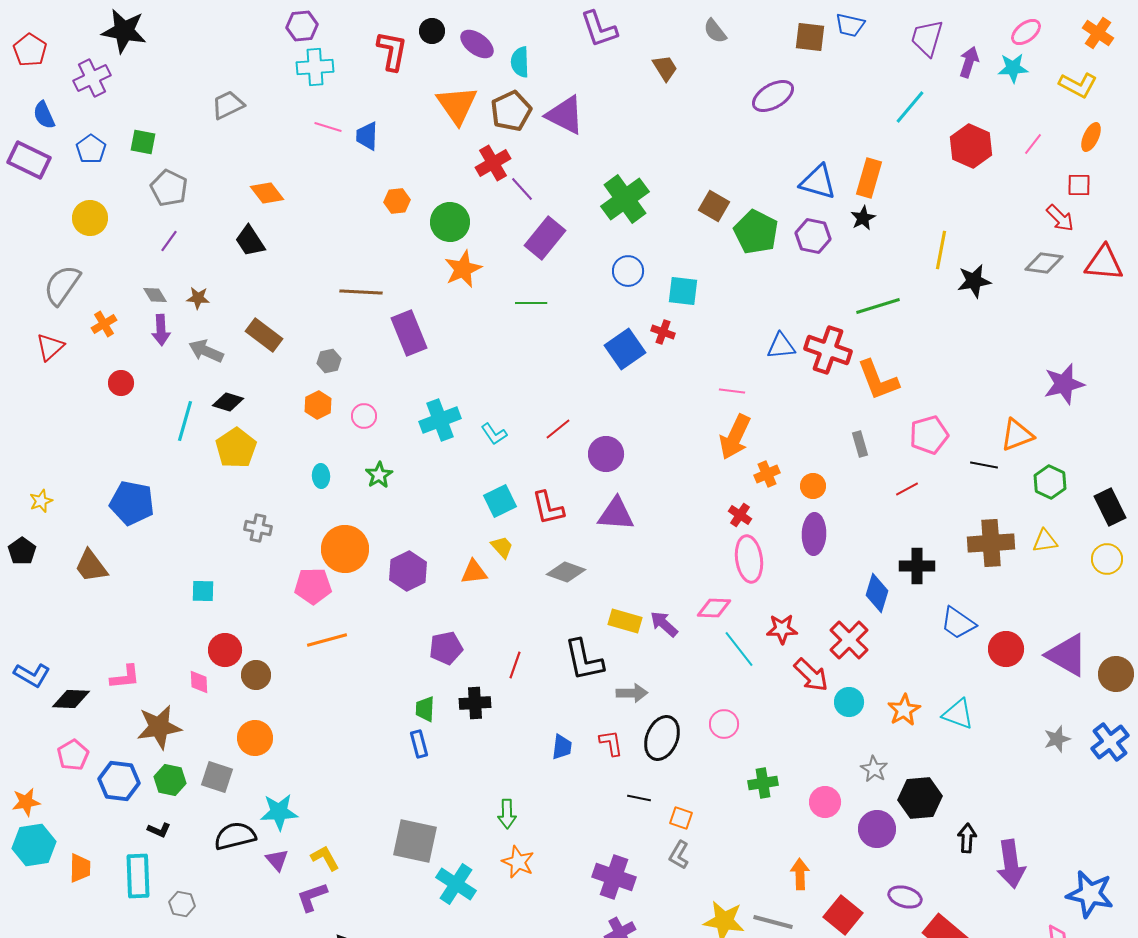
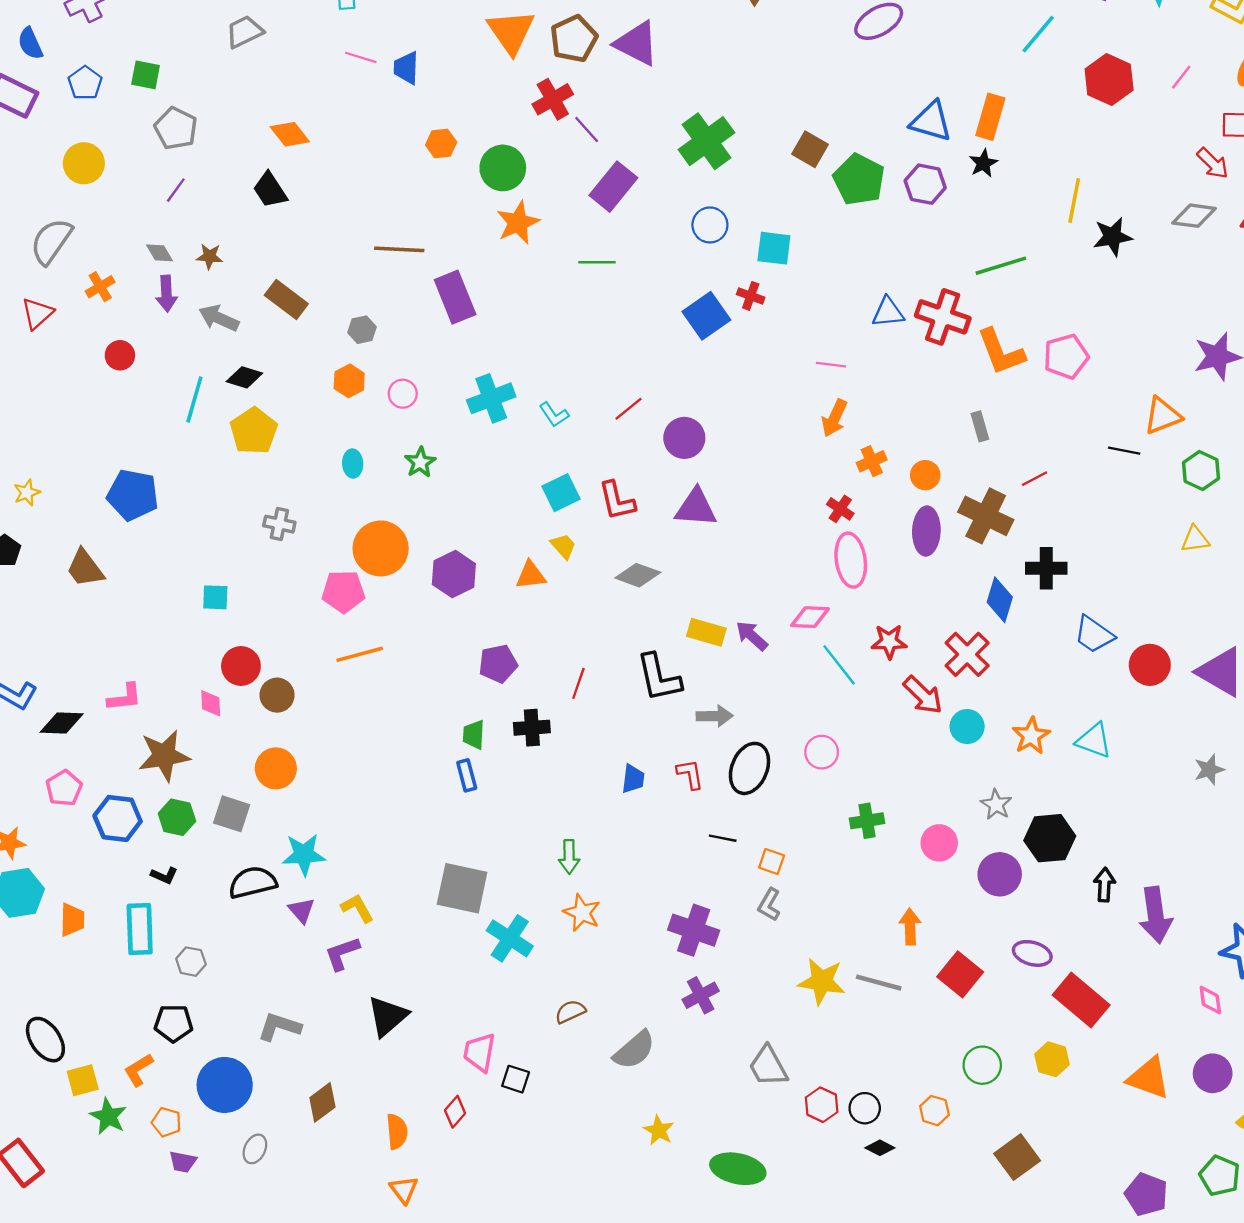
pink pentagon: (929, 435) -> (1066, 356), moved
orange arrow: (735, 437) -> (834, 418), size x0.7
brown cross: (991, 543) -> (986, 516), moved, turned 30

